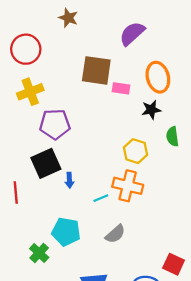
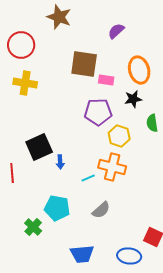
brown star: (68, 18) -> (59, 17), size x1.4
purple semicircle: (132, 34) -> (116, 31), size x0.7
yellow cross: (30, 92) -> (25, 83), turned 30
purple pentagon: (55, 124) -> (98, 112), moved

